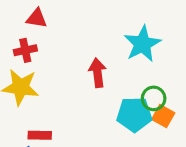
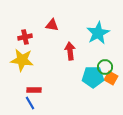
red triangle: (37, 18) -> (52, 25), moved

